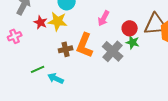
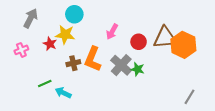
red star: (41, 22) -> (50, 44), moved
green star: (133, 42) -> (138, 69), moved

